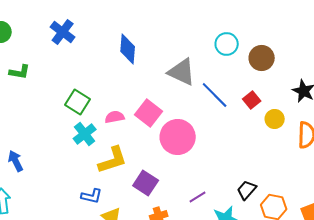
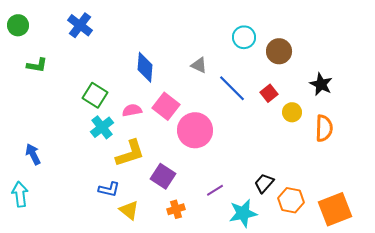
blue diamond: (128, 49) -> (145, 67), moved
gray triangle: (182, 72) -> (199, 65), size x0.6

